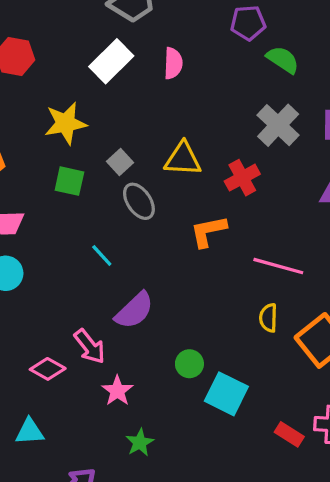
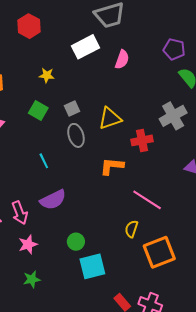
yellow star: (66, 123) -> (47, 75), size x0.6
yellow triangle: (183, 159) -> (110, 118), turned -40
cyan square: (226, 394) -> (92, 266), turned 32

